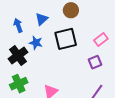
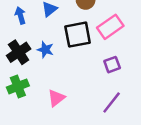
pink rectangle: (101, 40) -> (110, 27), moved, size x1.5
blue star: (36, 43) -> (45, 50), moved

